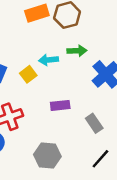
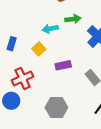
yellow square: (28, 74) -> (39, 49), moved

